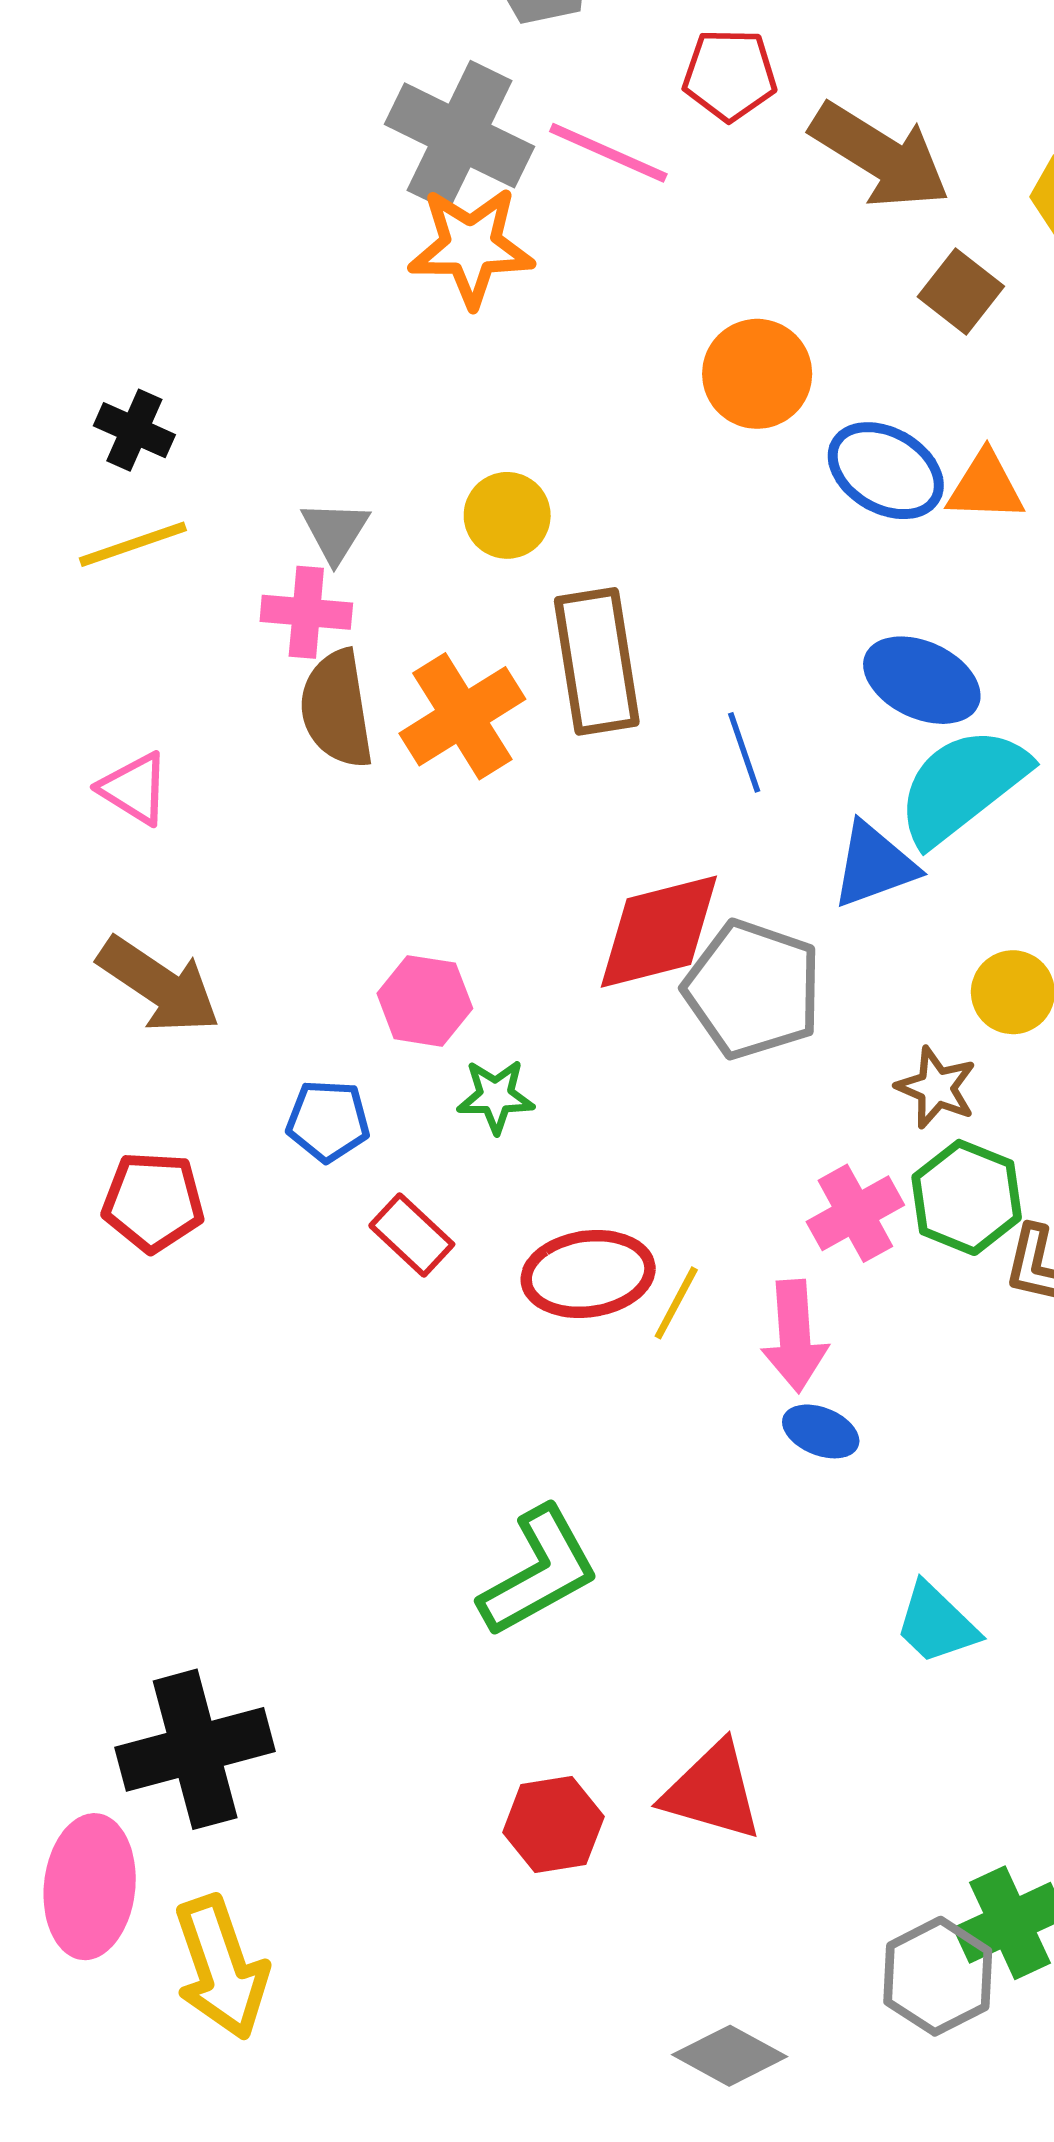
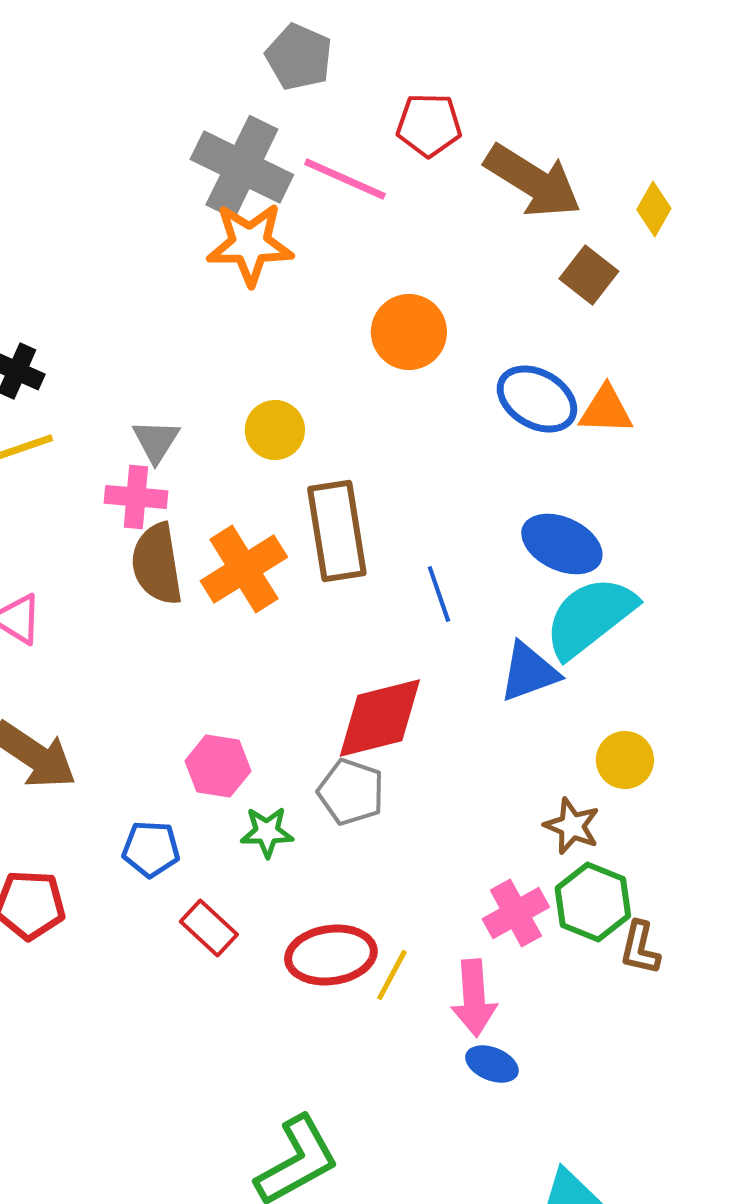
orange circle: (757, 374) -> (409, 332), moved
gray pentagon: (753, 989) -> (351, 792), moved, size x0.7

